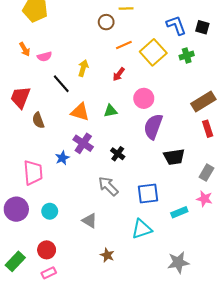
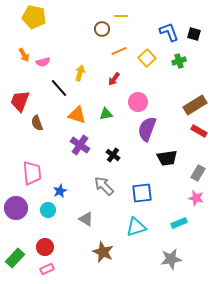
yellow square: (153, 52) -> (147, 58), size x0.7
red rectangle: (208, 129) -> (199, 131), turned -42
blue star: (62, 158) -> (60, 191), moved
cyan rectangle: (179, 212) -> (179, 223), moved
brown star: (107, 255) -> (103, 252), size x1.5

